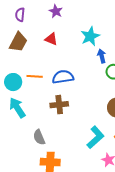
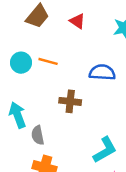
blue semicircle: (63, 77) -> (102, 72), moved
cyan arrow: (17, 108) -> (17, 115), moved

